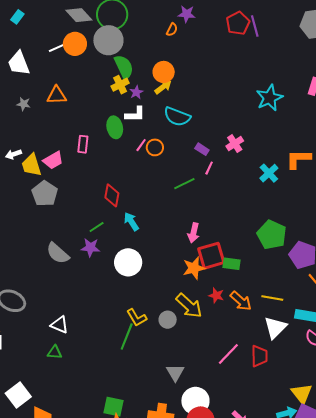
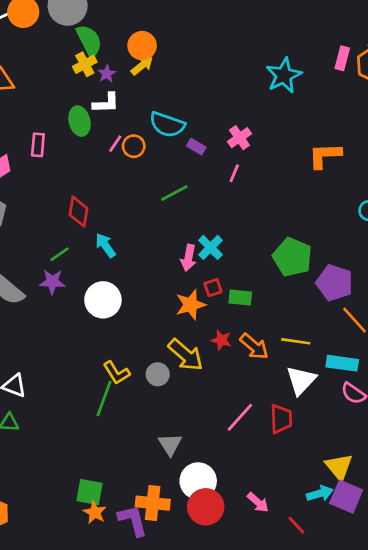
cyan semicircle: (177, 117) -> (167, 125), moved
pink line: (209, 168) -> (234, 173), moved
cyan cross: (269, 173) -> (210, 247), moved
red square: (211, 256) -> (213, 288), size x0.5

